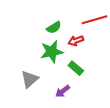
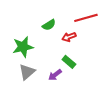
green star: (52, 52) -> (23, 47), moved
purple arrow: (63, 91) -> (55, 75), moved

